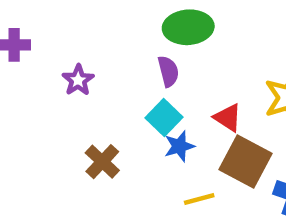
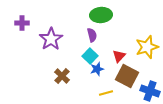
purple star: (78, 80) -> (51, 39), size x1.6
red triangle: (228, 118) -> (119, 56), turned 40

